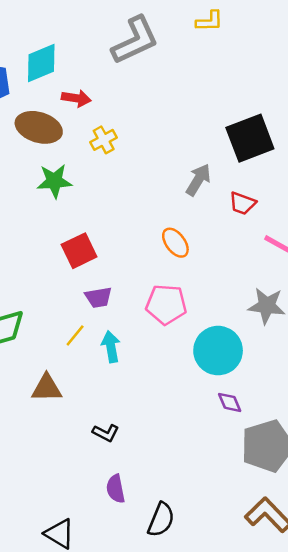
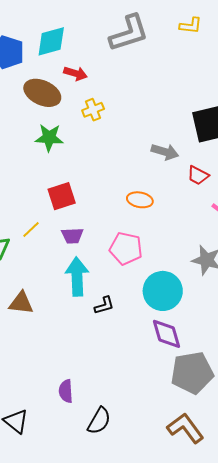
gray arrow: (198, 180) -> (165, 152), turned 68
orange ellipse: (175, 243) -> (140, 200), turned -50
yellow line: (75, 335) -> (31, 229), moved
cyan arrow: (111, 347) -> (77, 277), size x1.5
purple diamond: (230, 402) -> (167, 334), size x1.6
black L-shape: (106, 433) -> (104, 305), moved, turned -50

